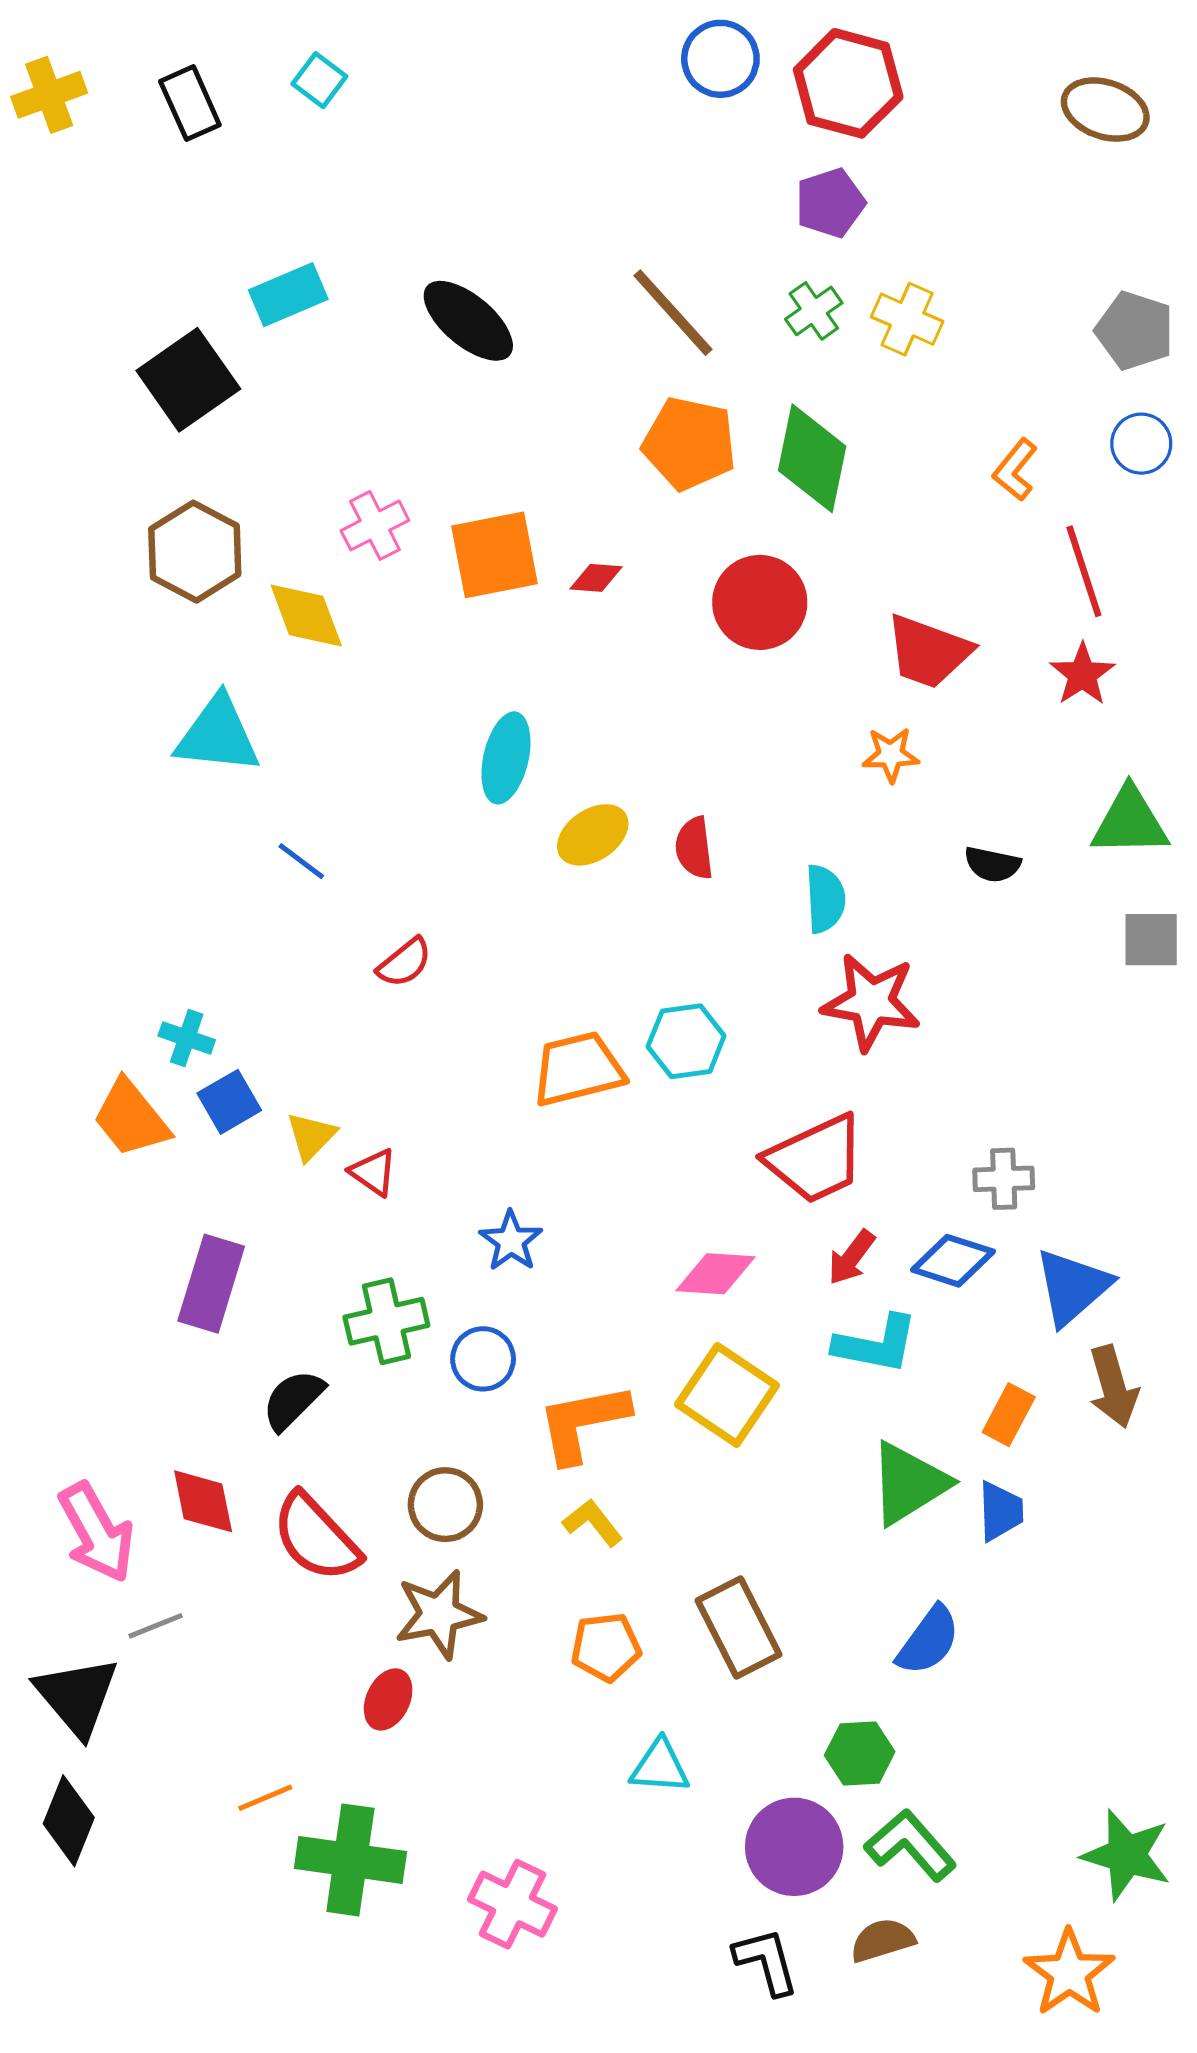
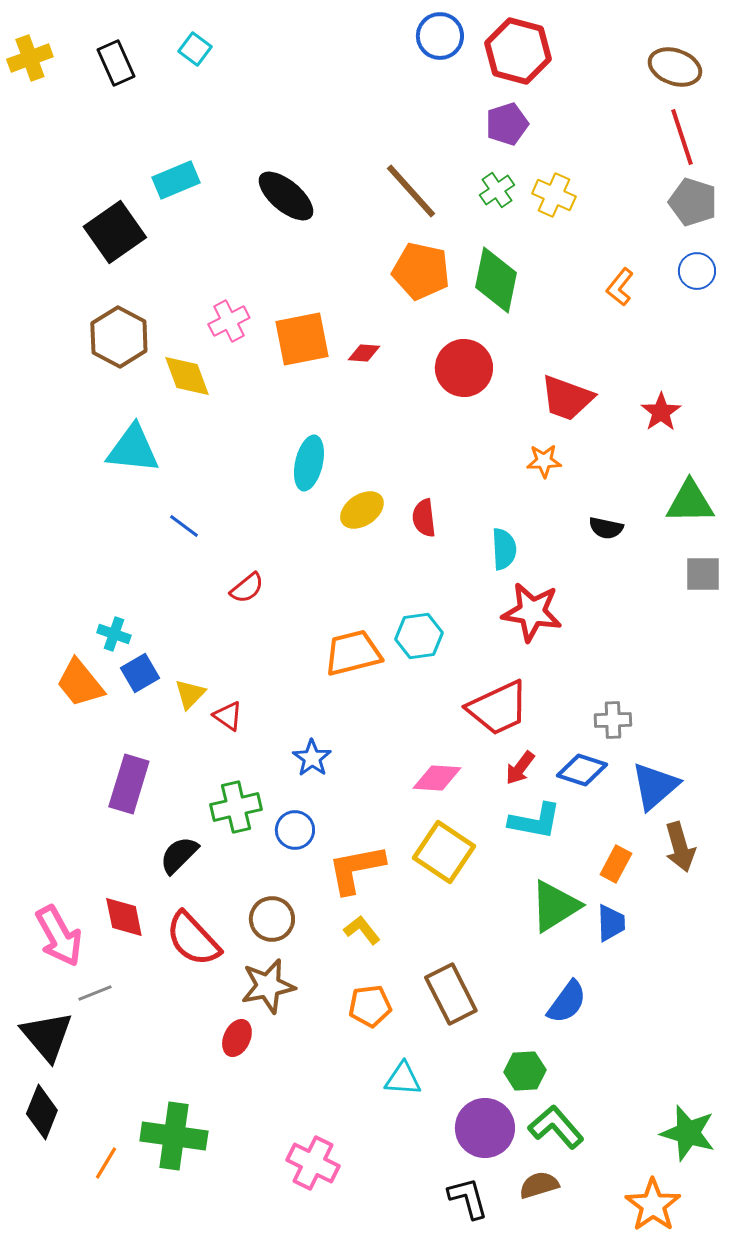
red line: (1084, 571) -> (682, 137), moved
orange line: (265, 1798) -> (106, 1163), moved, turned -36
green cross: (350, 1860) -> (174, 1136), moved

